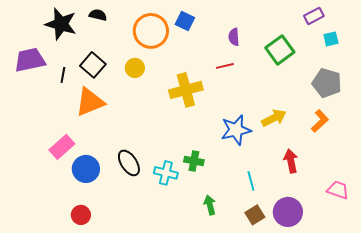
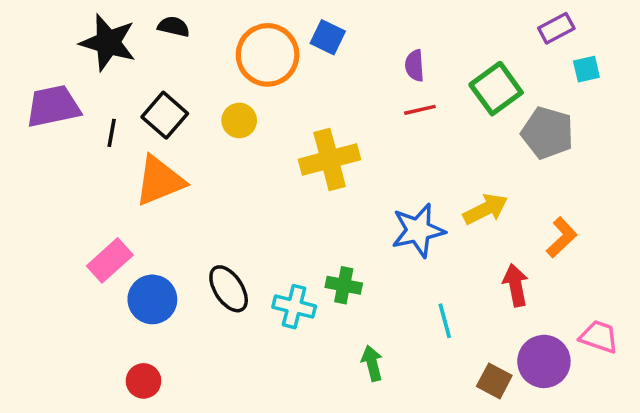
red line: (225, 66) -> (420, 110), moved
gray pentagon: (327, 83) -> (547, 133), moved
orange L-shape: (320, 121) -> (562, 237), moved
purple circle: (288, 212) -> (544, 361), moved
brown square: (255, 215) -> (494, 381), moved, turned -30

